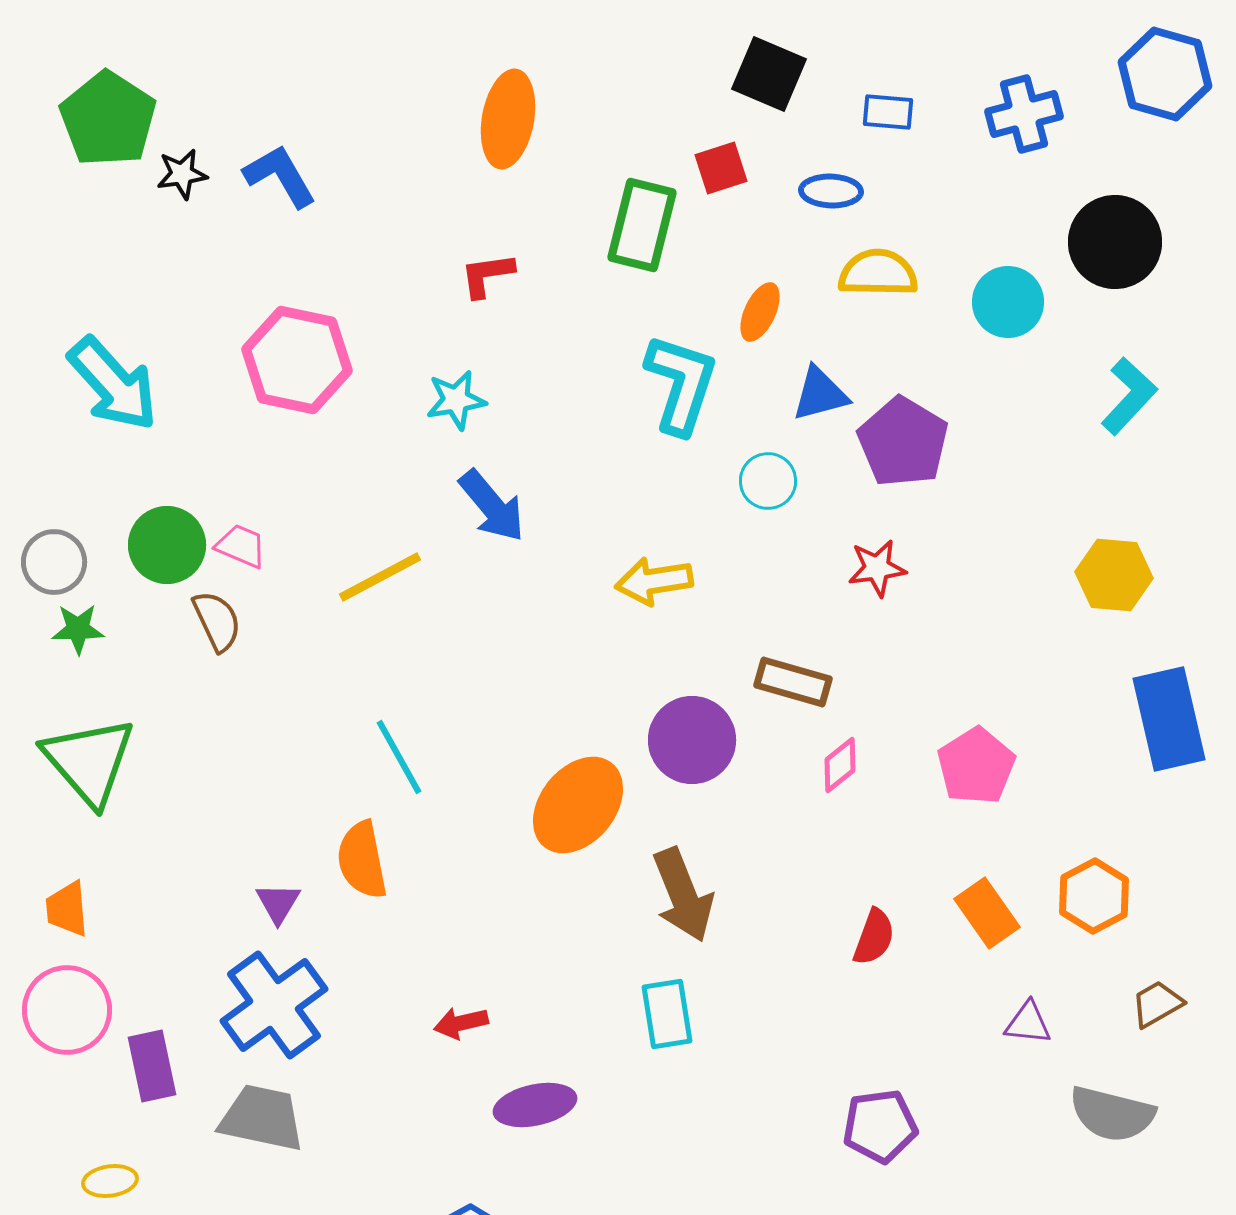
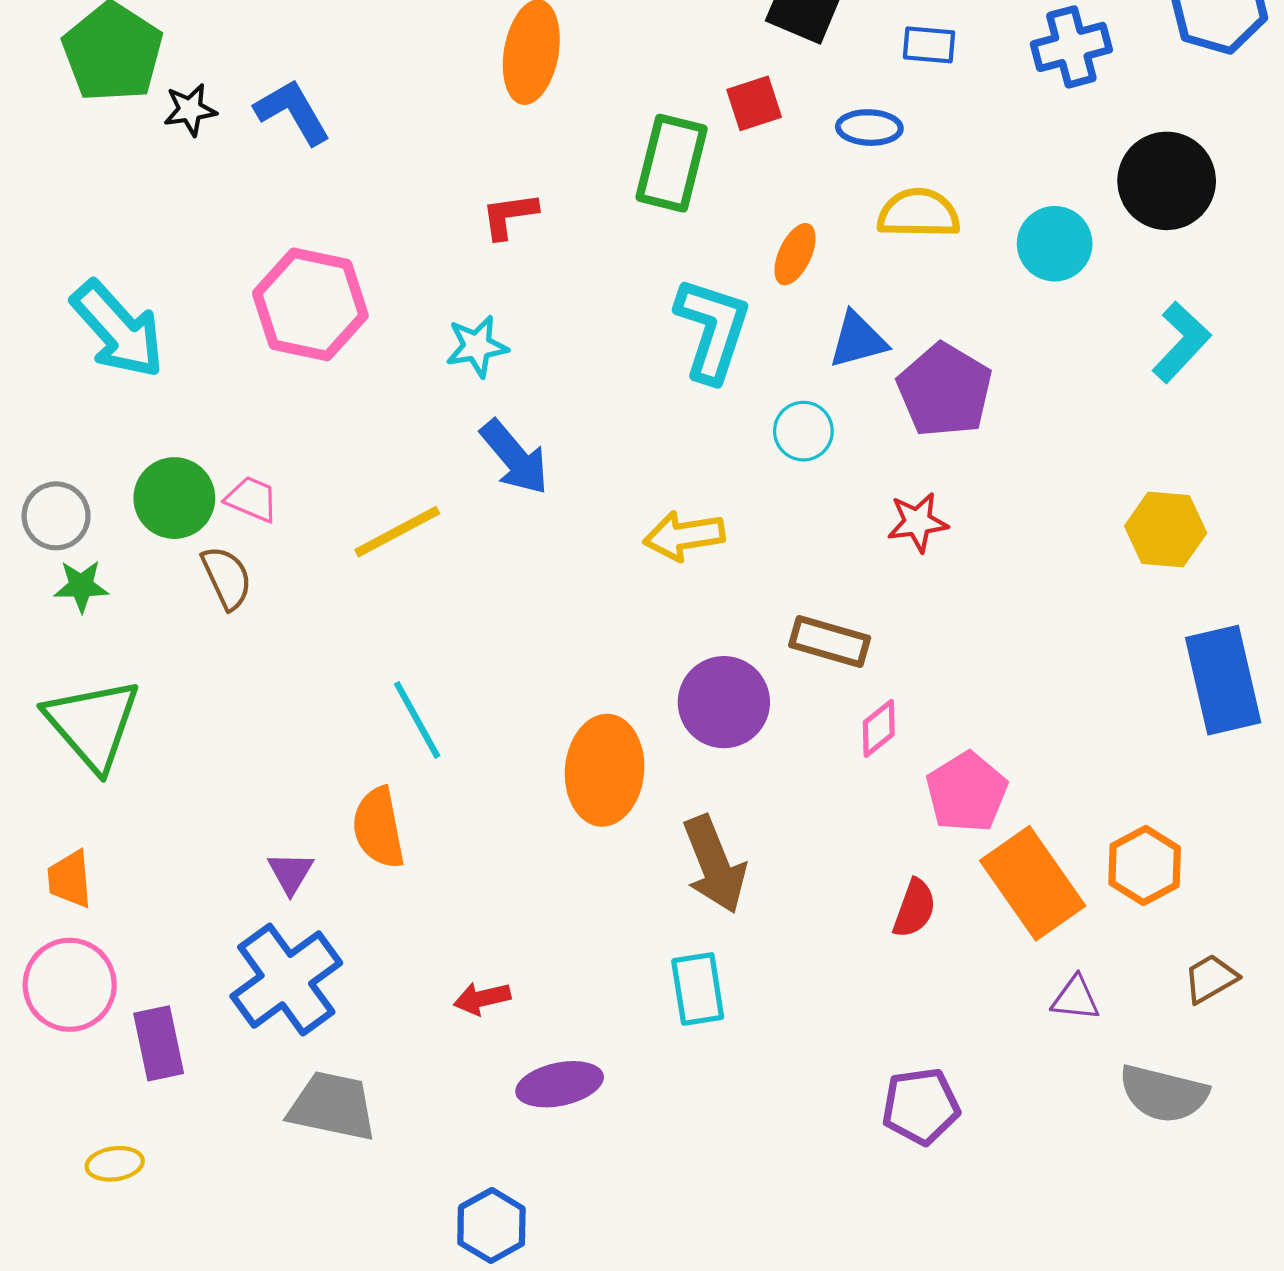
pink pentagon: (976, 766) -> (967, 792), moved
orange ellipse: (578, 805) -> (605, 770), turned -34
orange rectangle: (987, 913) -> (1033, 883), size x1.5
gray trapezoid: (262, 1118) -> (332, 1106), moved

